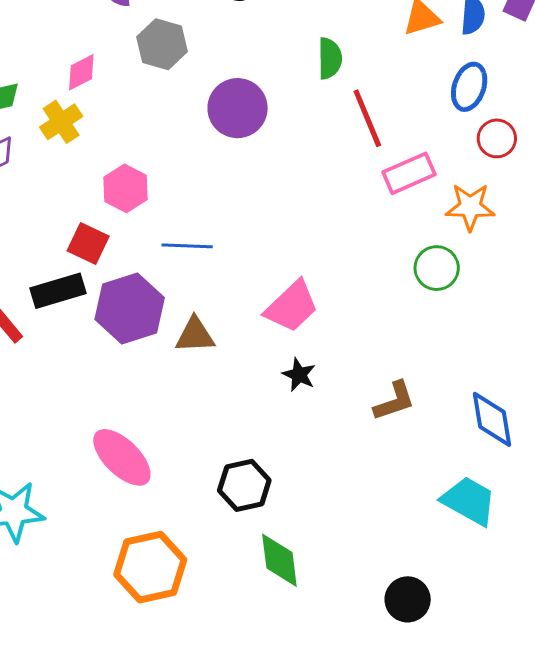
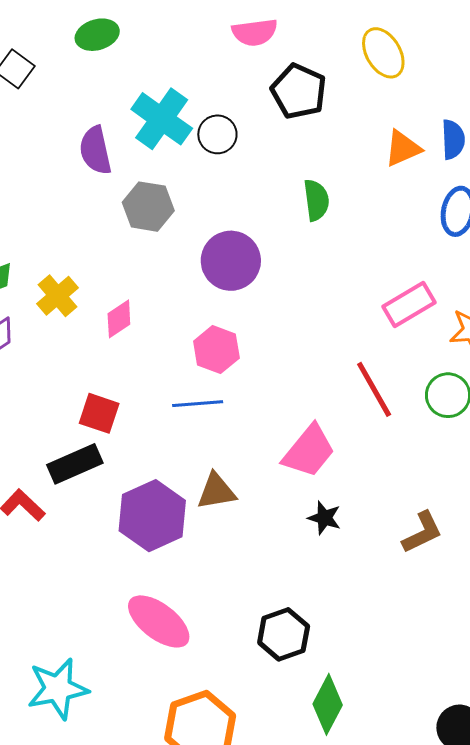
pink diamond: (81, 72) -> (119, 319), moved
red line: (367, 118) -> (374, 389), moved
pink hexagon: (126, 188) -> (216, 350), moved
purple hexagon: (130, 309) -> (152, 516), moved
green diamond: (279, 560) -> (328, 704), turned 42

